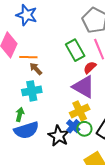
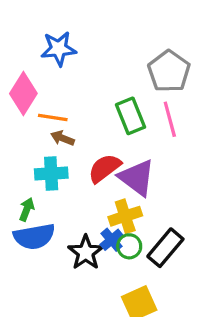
blue star: (27, 15) -> (59, 49), turned -30
red semicircle: (90, 68) -> (105, 168), moved, size x1.5
brown arrow: (36, 69) -> (62, 138), turned -32

